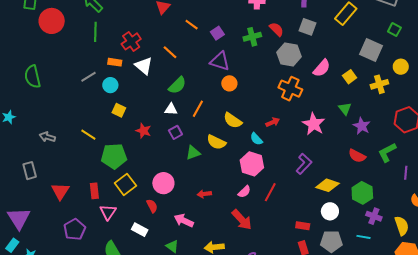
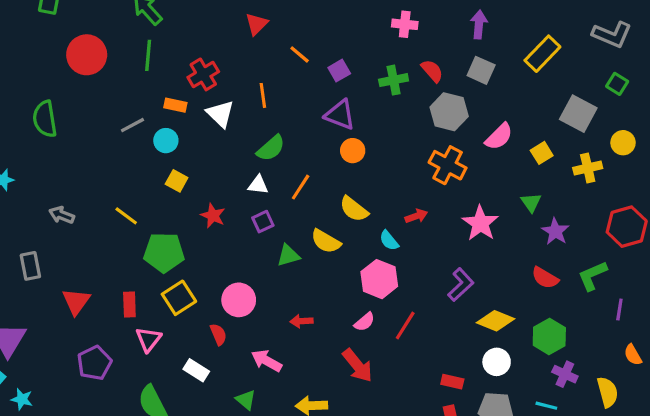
red circle: (52, 21) -> (87, 55), moved
orange line: (170, 52) -> (263, 95), turned 35

